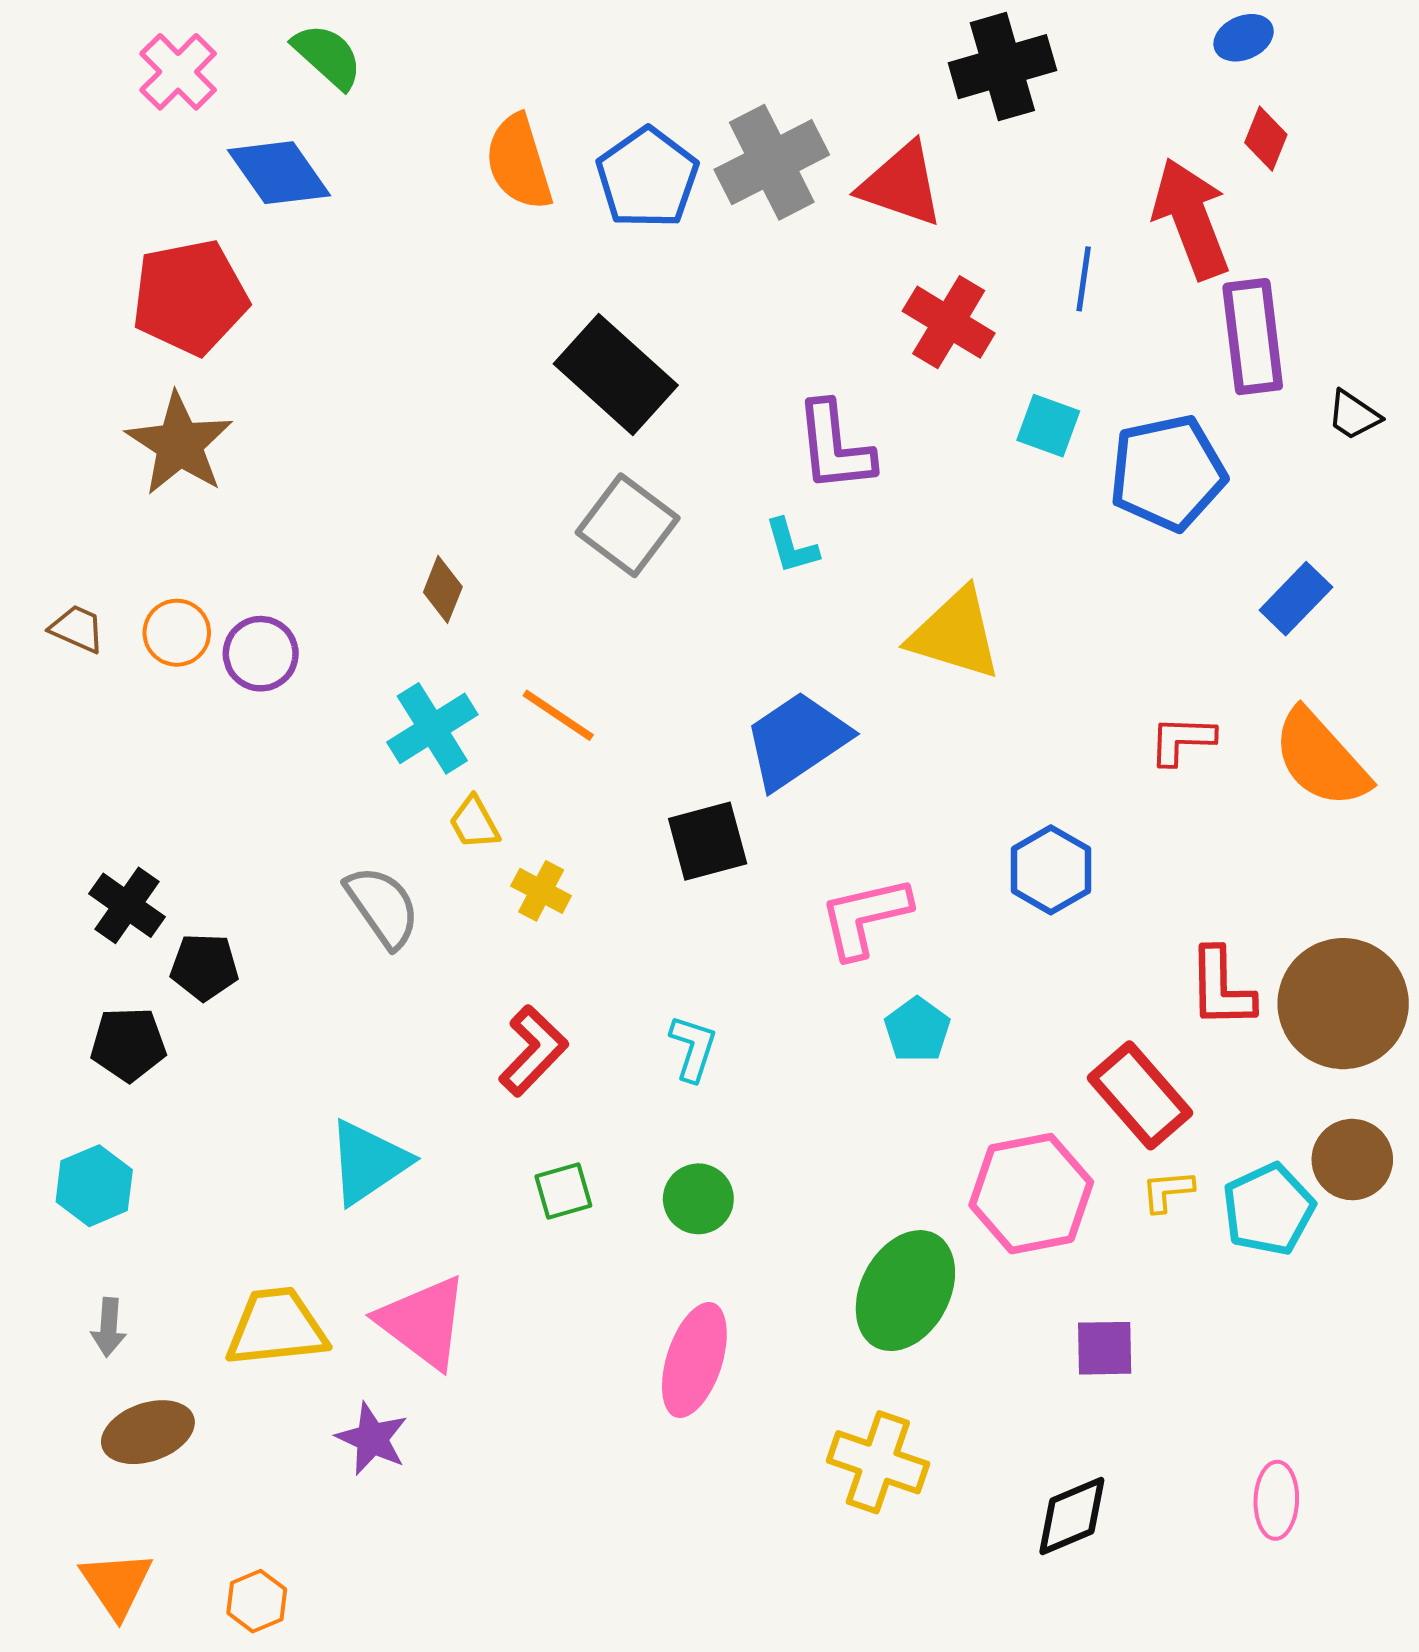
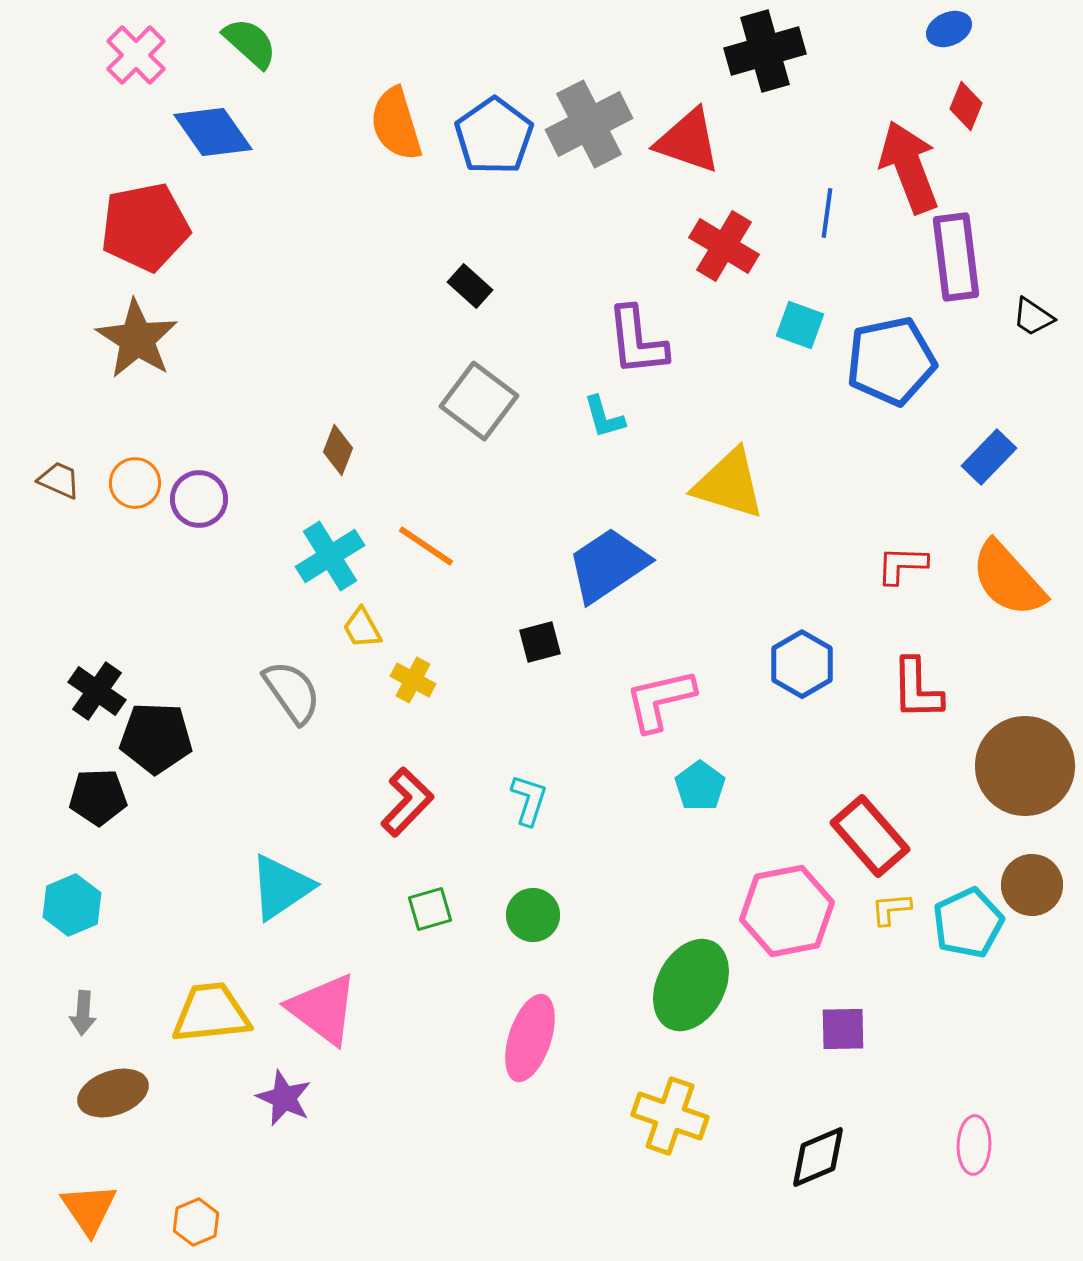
black rectangle: (616, 375) -> (470, 286), size x0.5
black square: (708, 841) -> (540, 642), size x0.7
black pentagon: (204, 967) -> (156, 738), size x1.4
red L-shape: (1221, 988) -> (917, 689), moved

